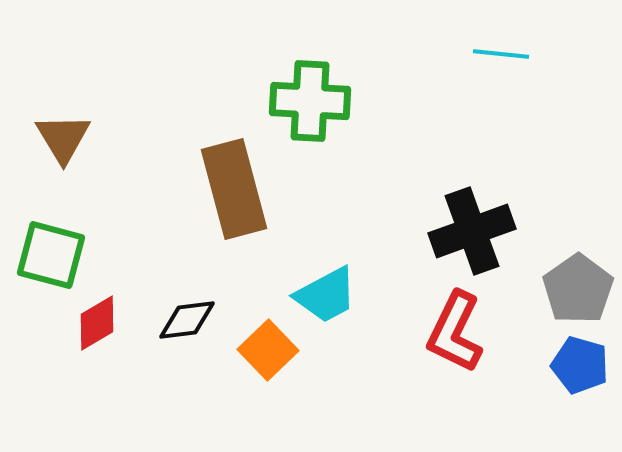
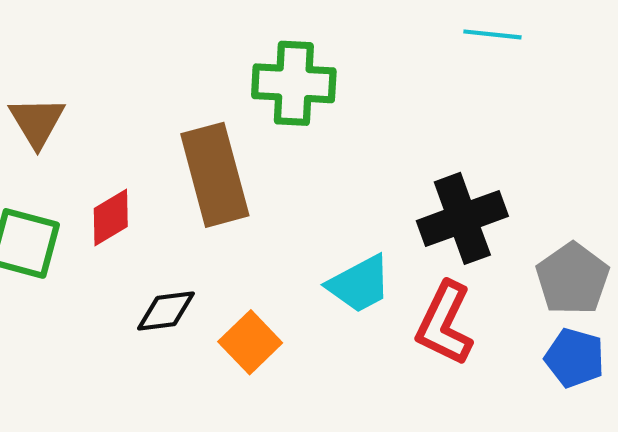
cyan trapezoid: (326, 295) -> (359, 284), moved
red diamond: (97, 323) -> (111, 217), moved

